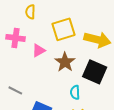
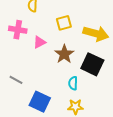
yellow square: (63, 29) -> (64, 23), size x0.7

